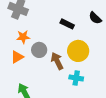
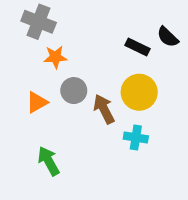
black rectangle: (67, 24) -> (137, 47), moved
orange star: (23, 37) -> (55, 57), moved

